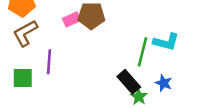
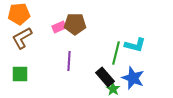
purple line: (49, 62) -> (69, 61), moved
blue star: (164, 83) -> (133, 78), size x1.6

